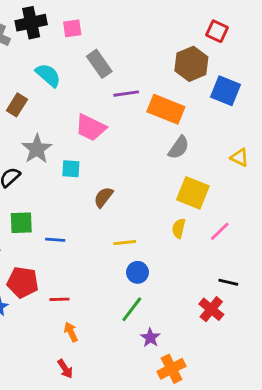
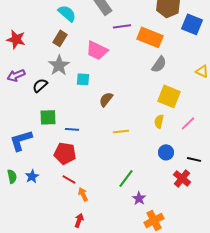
brown rectangle: (17, 105) -> (60, 38), moved
blue circle: (138, 272) -> (166, 152), moved
red pentagon: (23, 282) -> (65, 153), moved
red line: (59, 299) -> (69, 179), moved, turned 32
red arrow: (65, 369) -> (79, 220), turned -128

